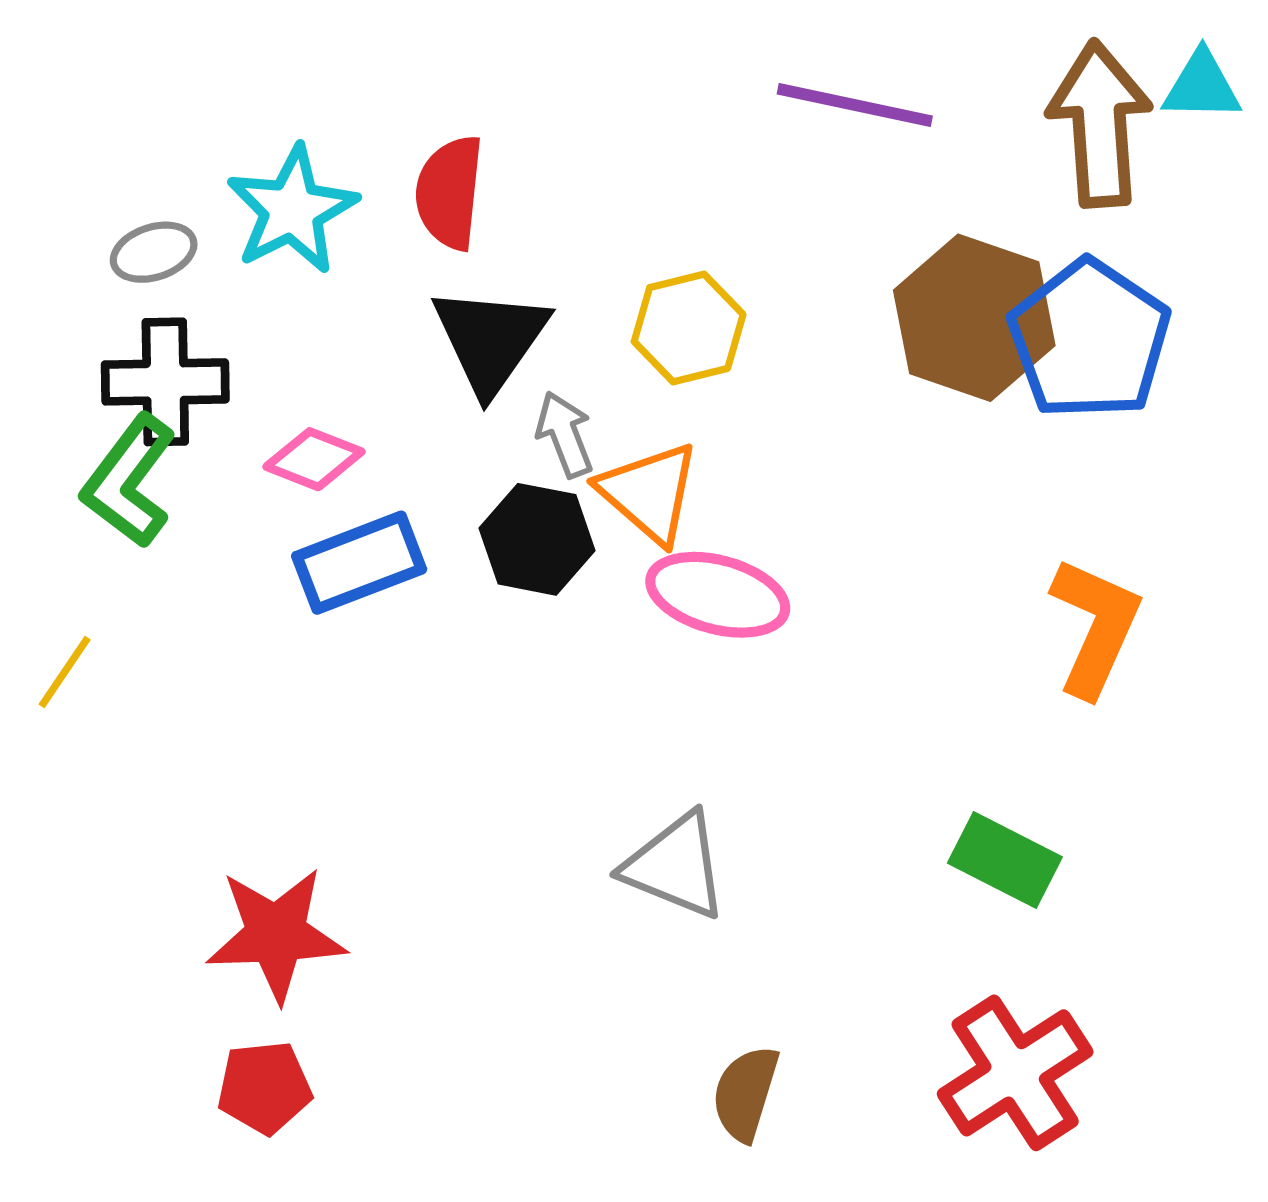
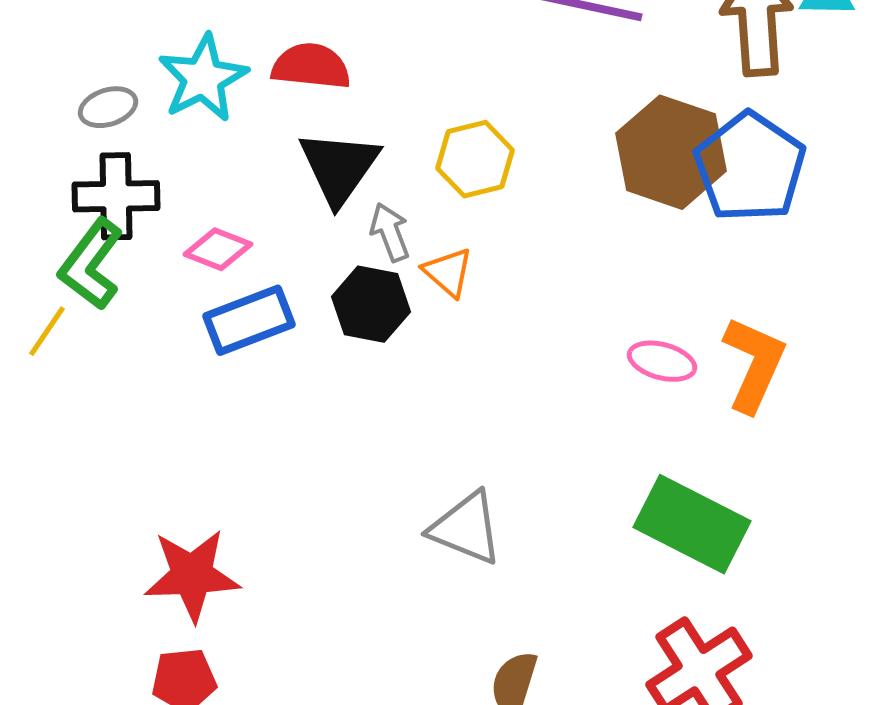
red semicircle: (450, 192) -> (311, 66), turned 90
orange triangle: (649, 493) -> (448, 272), size x0.7
pink ellipse: (718, 595) -> (662, 361), moved, size x0.7
yellow line: (65, 672) -> (47, 331), moved
green rectangle: (1005, 860) -> (692, 524), size x1.5

